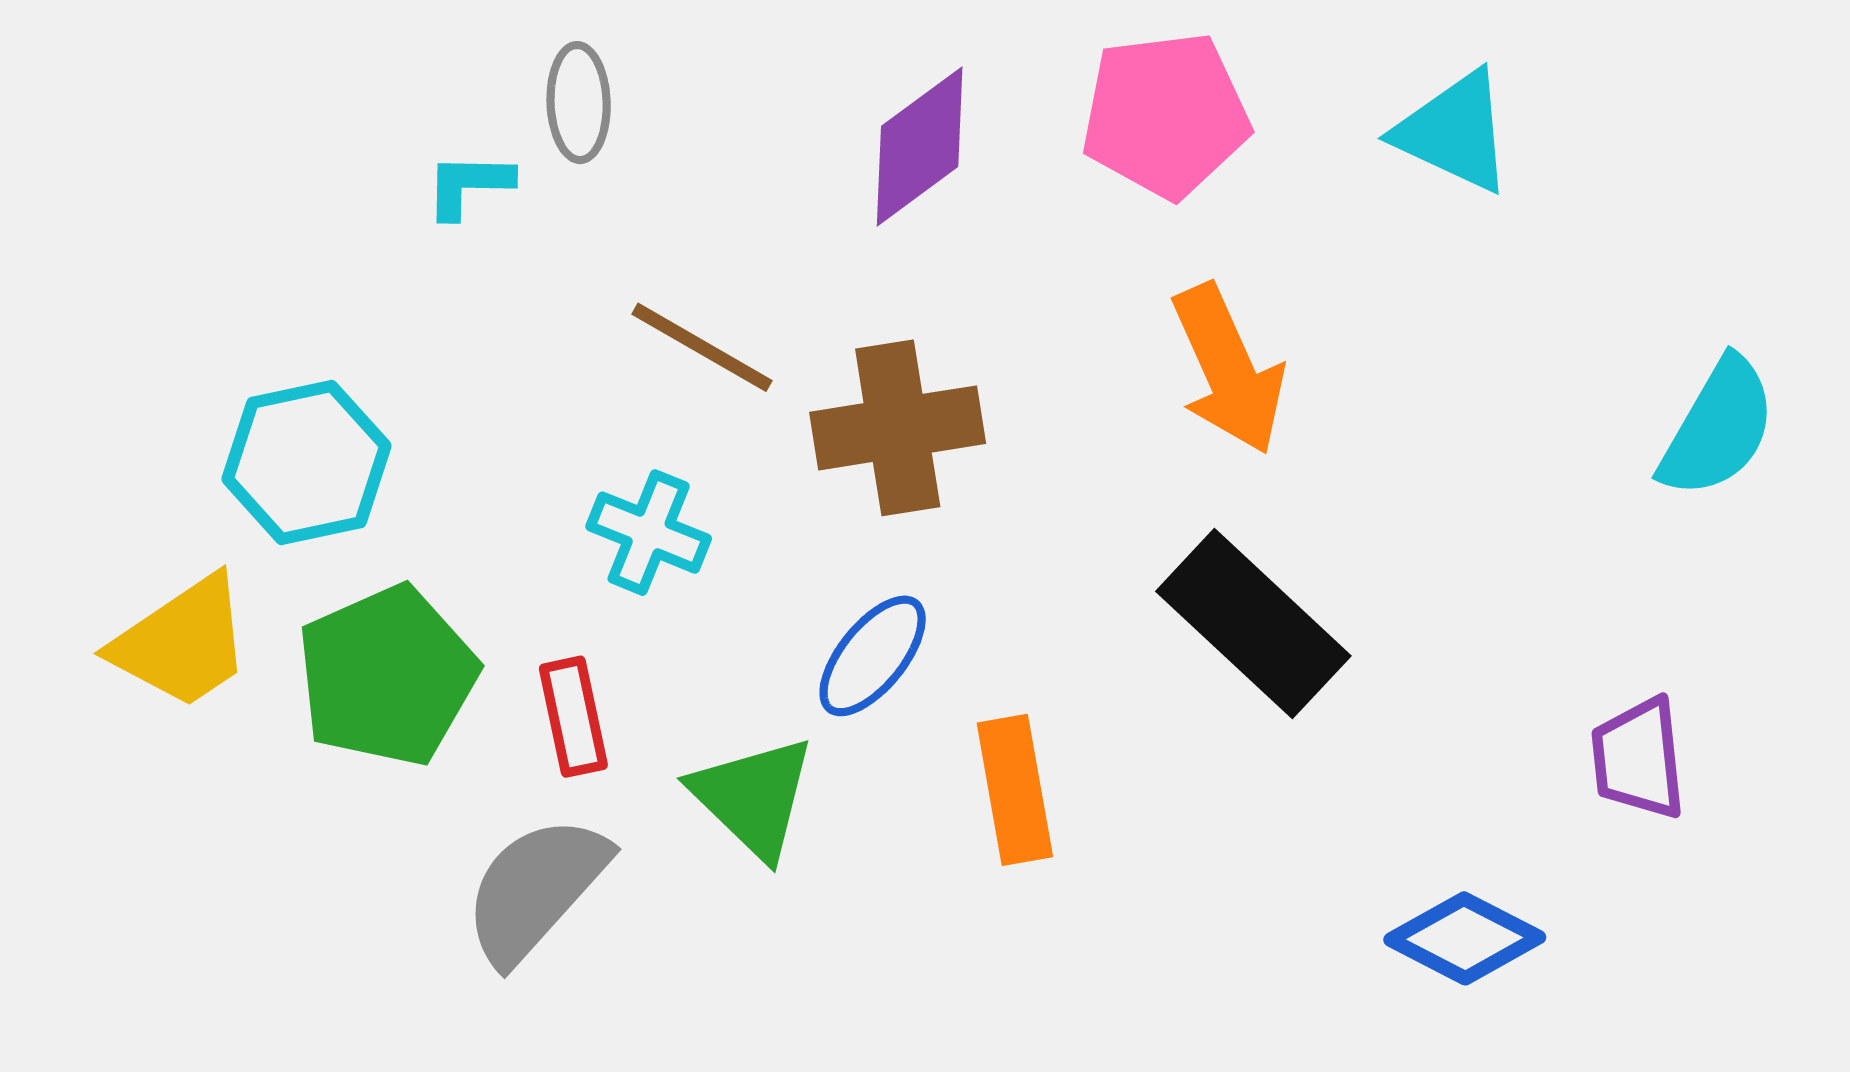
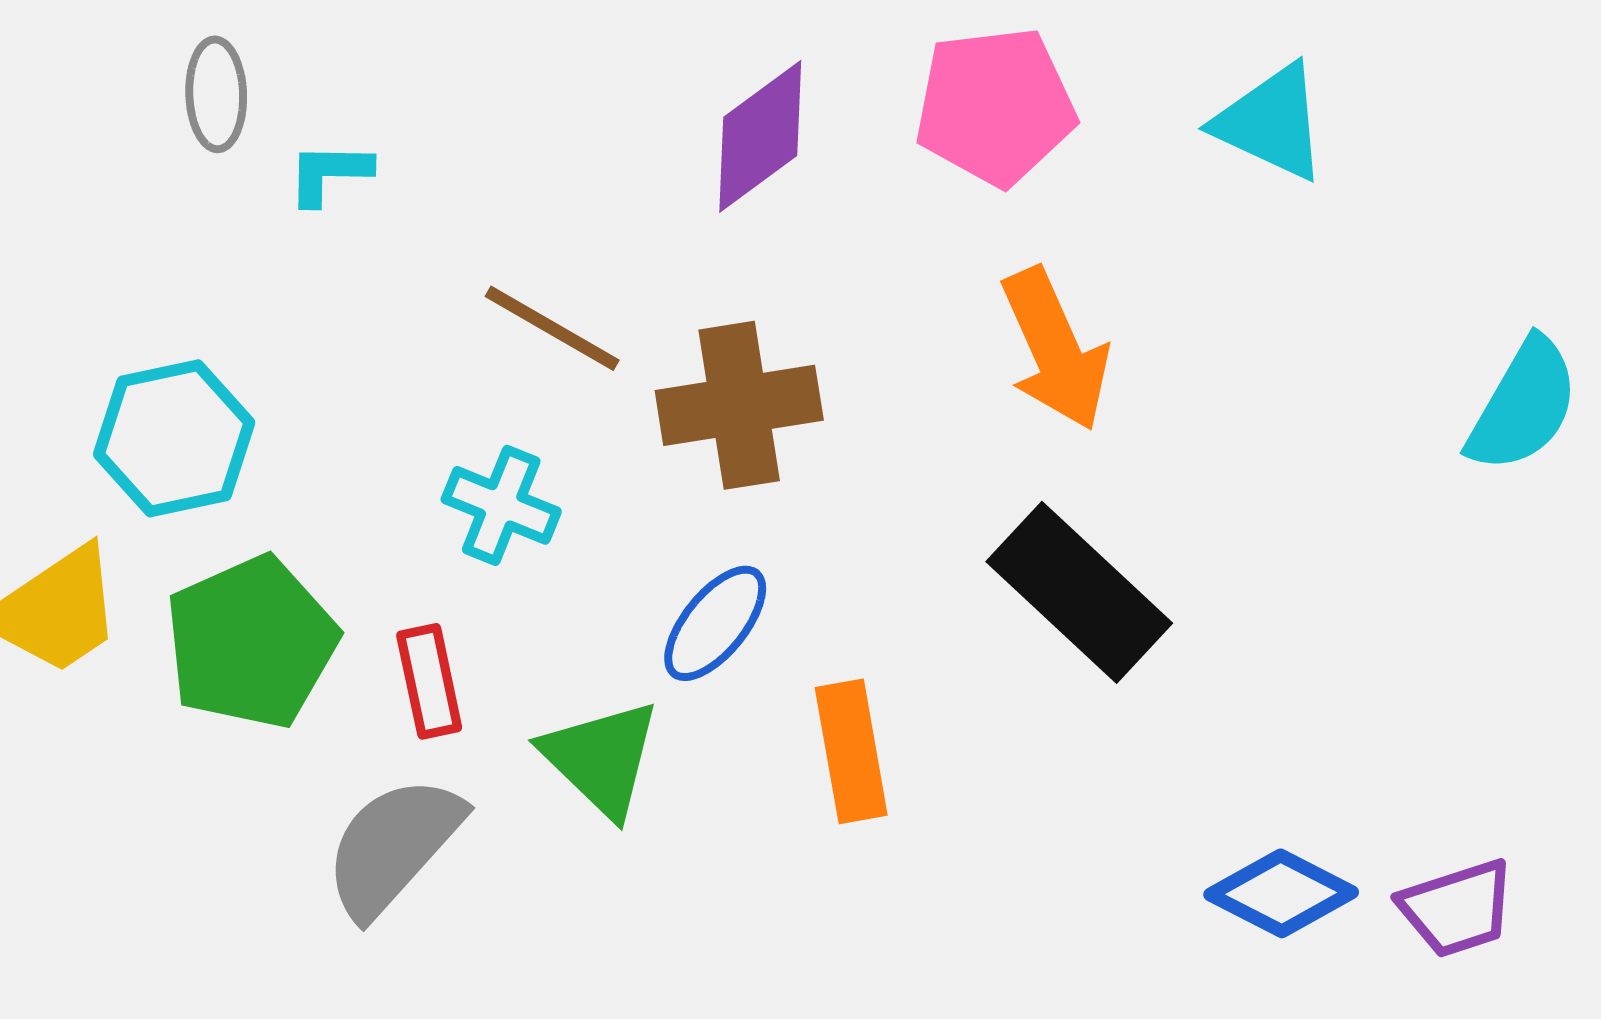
gray ellipse: (579, 103) -> (216, 94), moved
purple trapezoid: (1638, 758) -> (1457, 908), moved, turned -102

